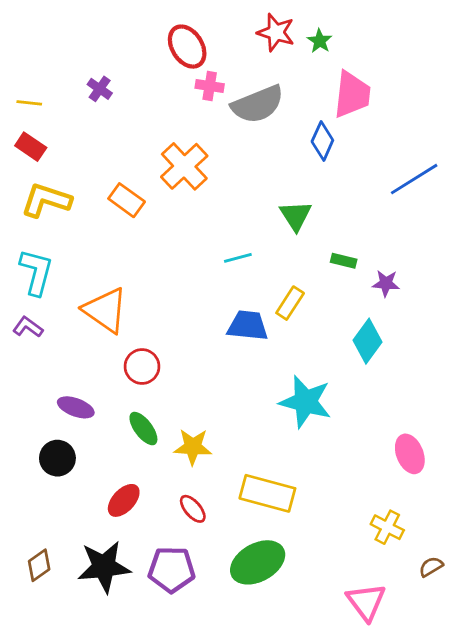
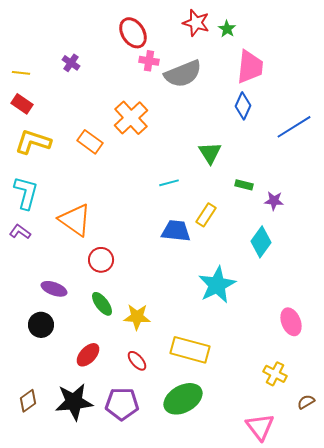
blue diamond: (322, 141) -> (243, 106), moved
cyan star: (306, 402) -> (217, 285), turned 30

